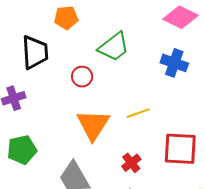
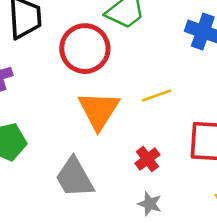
red circle: (82, 77) -> (85, 49), size x1.8

